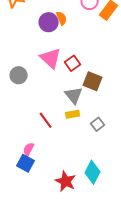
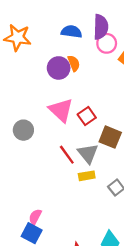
red line: (46, 120) -> (67, 155), moved

